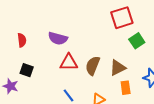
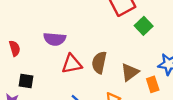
brown triangle: (118, 68) -> (130, 72), moved
orange rectangle: (126, 88) -> (153, 84), moved

